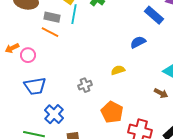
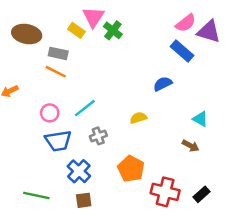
cyan line: (74, 14) -> (85, 108), moved, turned 42
pink circle: (28, 55) -> (50, 113), moved
blue trapezoid: (35, 86) -> (58, 141), moved
blue cross: (54, 114) -> (79, 171), moved

